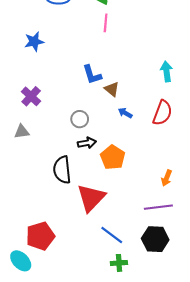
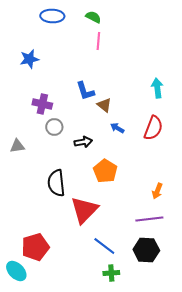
purple cross: (31, 96) -> (42, 104), moved, turned -30
gray circle: (80, 119) -> (54, 127), moved
black arrow: (87, 143) -> (83, 142), moved

